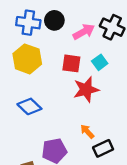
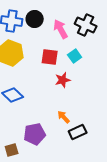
pink arrow: (84, 32) -> (61, 29), turned -90
red star: (86, 89) -> (63, 80), size x0.7

